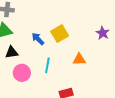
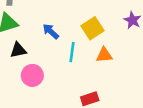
yellow square: (60, 34) -> (93, 28), moved
cyan line: (47, 65) -> (72, 52), moved

